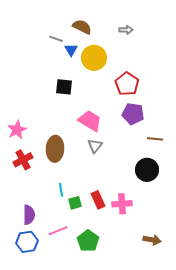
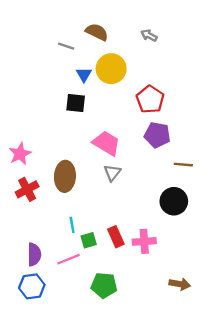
gray arrow: (126, 30) -> (149, 36), turned -152
blue triangle: (71, 50) -> (84, 75), moved
pink line: (58, 231) -> (68, 259), moved
green pentagon: (88, 241) -> (104, 285), turned -30

